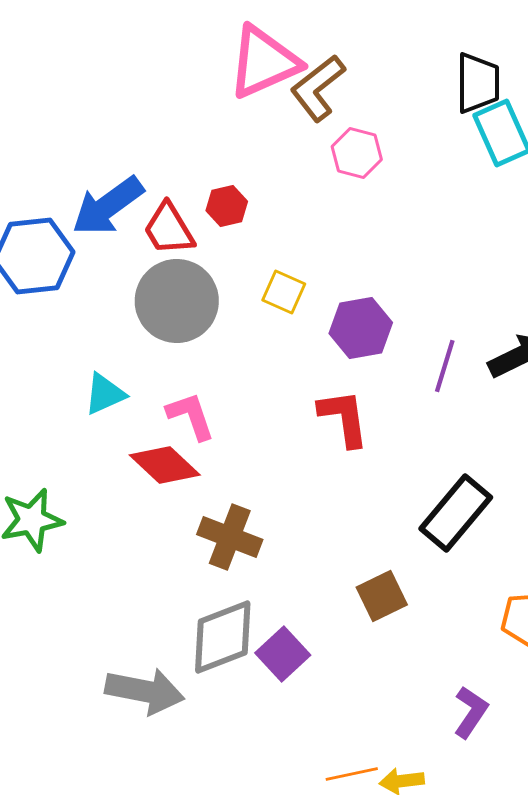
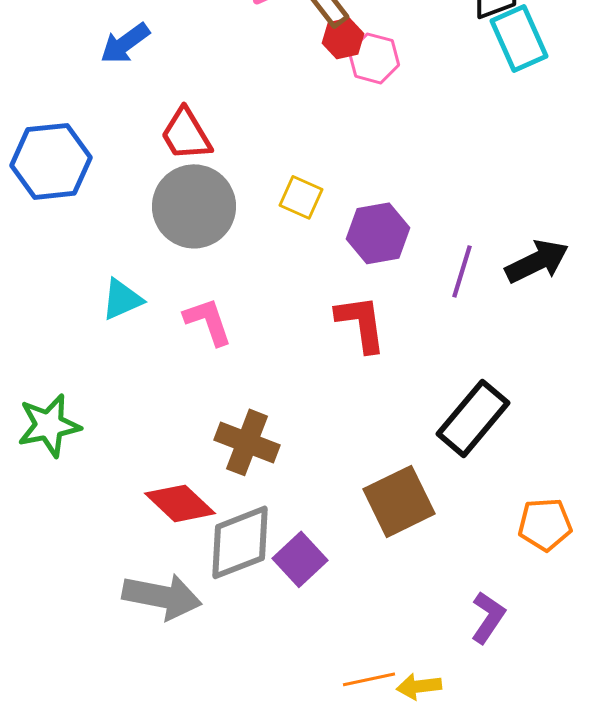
blue arrow: (108, 206) -> (125, 43), moved, size x0.7
red hexagon: (227, 206) -> (343, 38), moved
red diamond: (165, 465) -> (180, 503), moved
brown square: (382, 596) -> (399, 501), size x1.4

